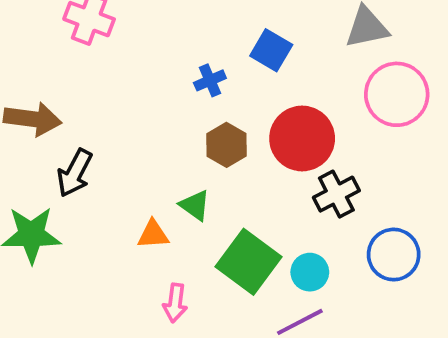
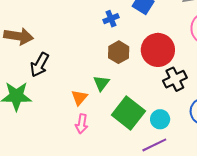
green triangle: (195, 205) -> (101, 83), turned 30
orange triangle: (153, 234) -> (79, 98), turned -48
pink arrow: (175, 303) -> (82, 124), moved

